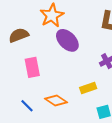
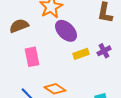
yellow rectangle: (88, 88) -> (81, 54), moved

